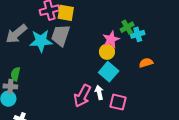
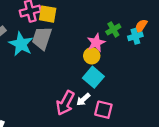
cyan cross: (138, 34) -> (135, 36), moved
cyan star: (41, 41) -> (21, 44), turned 30
orange semicircle: (146, 63) -> (141, 26), moved, turned -40
white arrow: (99, 93) -> (83, 99), turned -120

